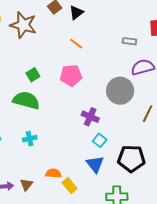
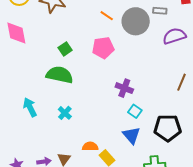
gray circle: (120, 91) -> (136, 21), moved
cyan cross: (30, 139) -> (65, 113), turned -32

